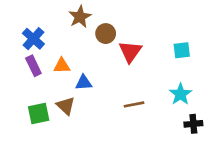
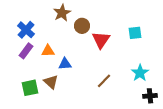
cyan square: (182, 50) -> (135, 33), moved
purple rectangle: (33, 66) -> (26, 51), turned 63
brown line: (134, 104) -> (104, 81), turned -35

